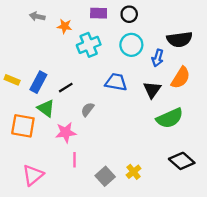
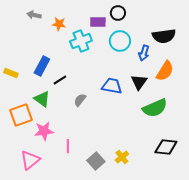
purple rectangle: (99, 13) -> (98, 22), moved
blue rectangle: (38, 82) -> (42, 66), moved
blue trapezoid: (116, 82) -> (112, 86), moved
orange square: (23, 126) -> (21, 115), turned -30
pink star: (66, 132) -> (44, 131), moved
black diamond: (182, 161) -> (166, 147), turned -35

